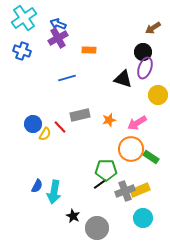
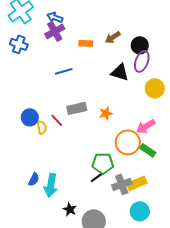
brown arrow: (153, 28) -> (113, 37), moved
pink arrow: (137, 123) -> (146, 126), moved
yellow semicircle: (45, 134) -> (42, 127), turned -40

